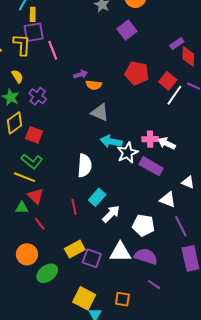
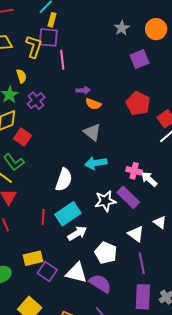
cyan arrow: (111, 141) -> (96, 163), turned -35
white star: (127, 153) -> (105, 201), moved
cyan rectangle: (97, 197) -> (68, 214), size x1.4

